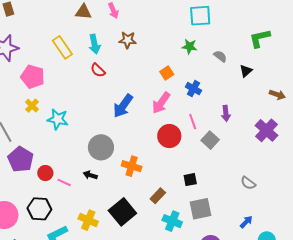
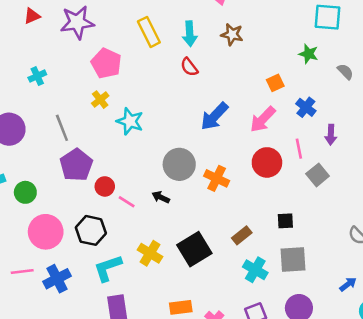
purple arrow: (226, 113) -> (331, 135), moved
orange cross: (132, 166) -> (217, 178), moved

